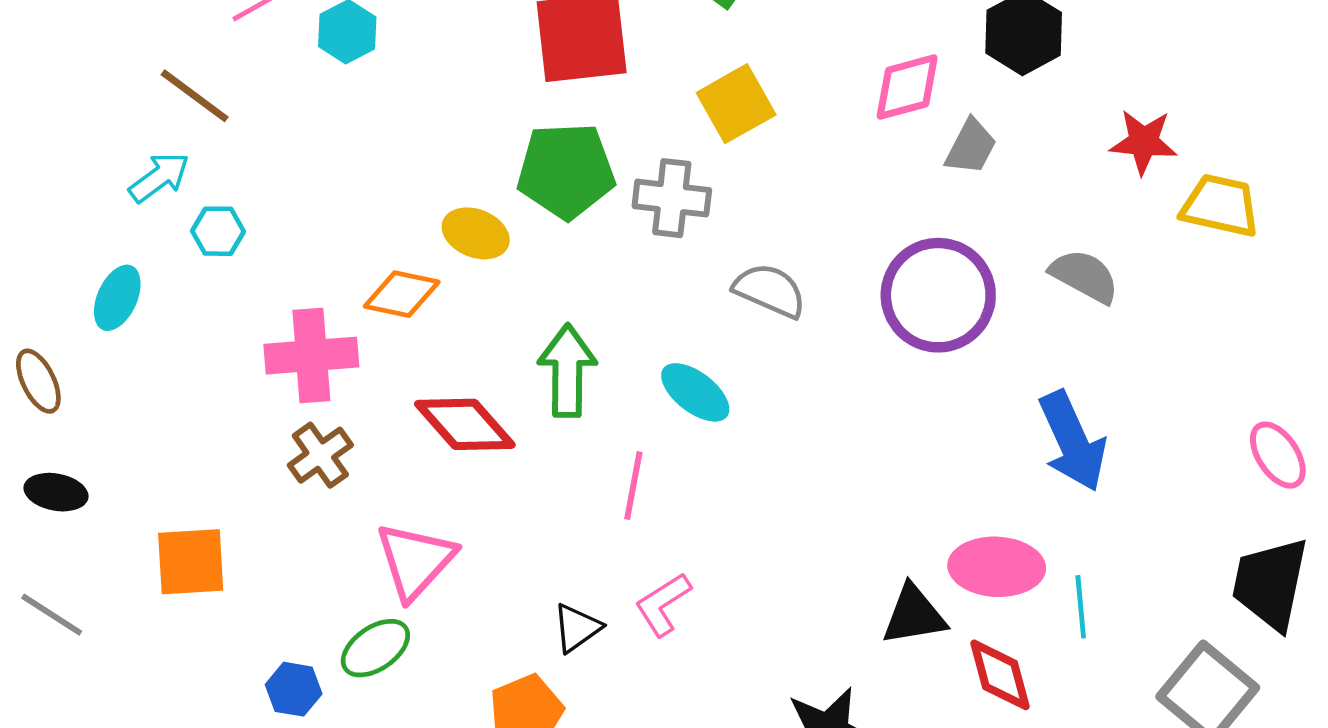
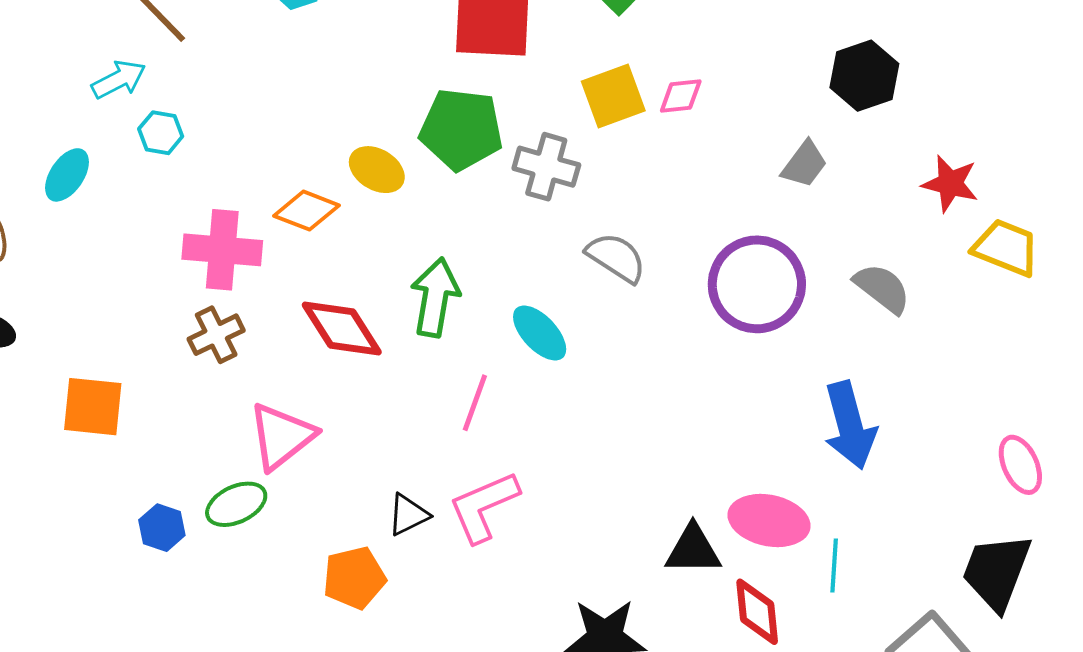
pink diamond: (907, 87) -> (681, 96), moved, size x0.7
pink L-shape: (663, 604) -> (484, 507), size x1.4

